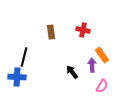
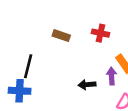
brown rectangle: (51, 32) -> (61, 36), turned -64
black arrow: (72, 72) -> (87, 85), turned -56

